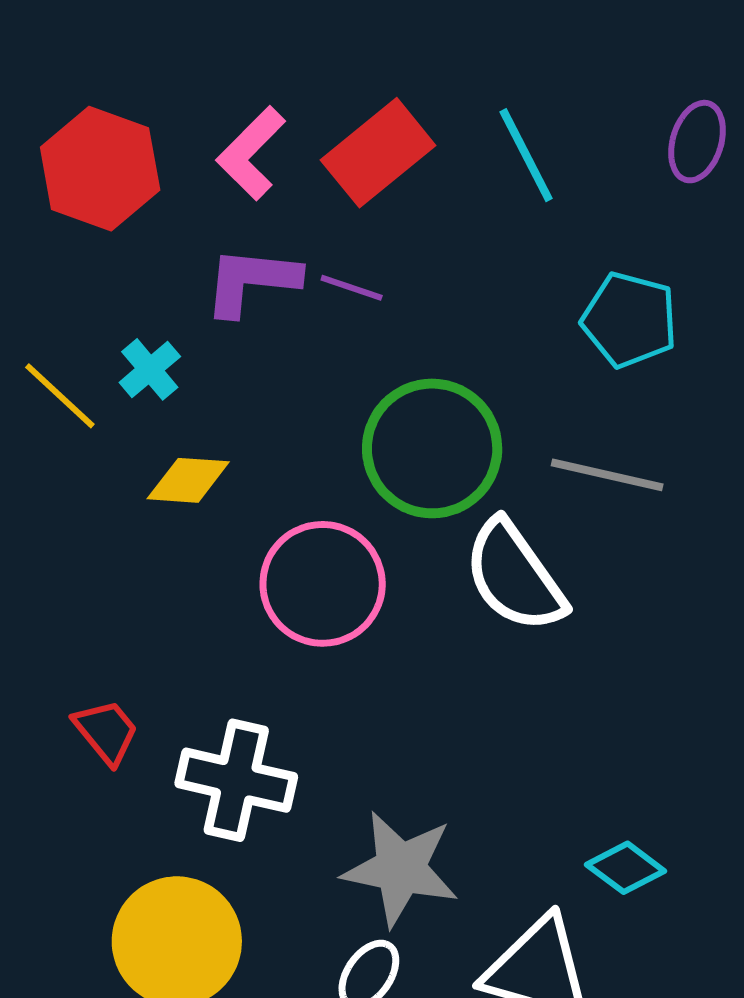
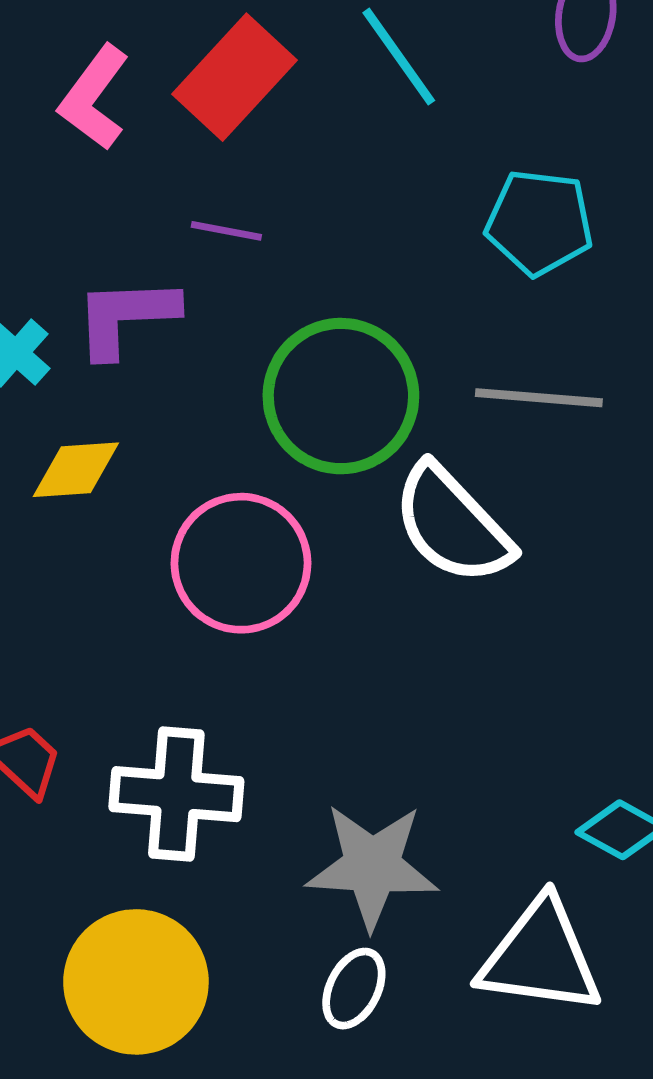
purple L-shape: (251, 281) -> (126, 317), moved

